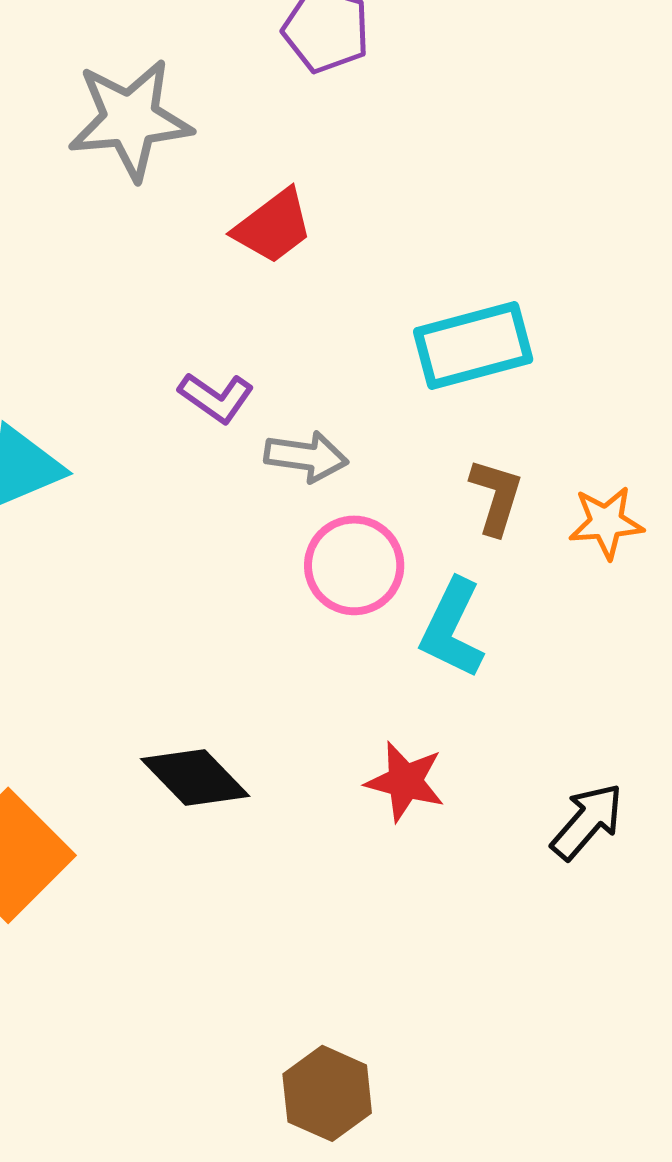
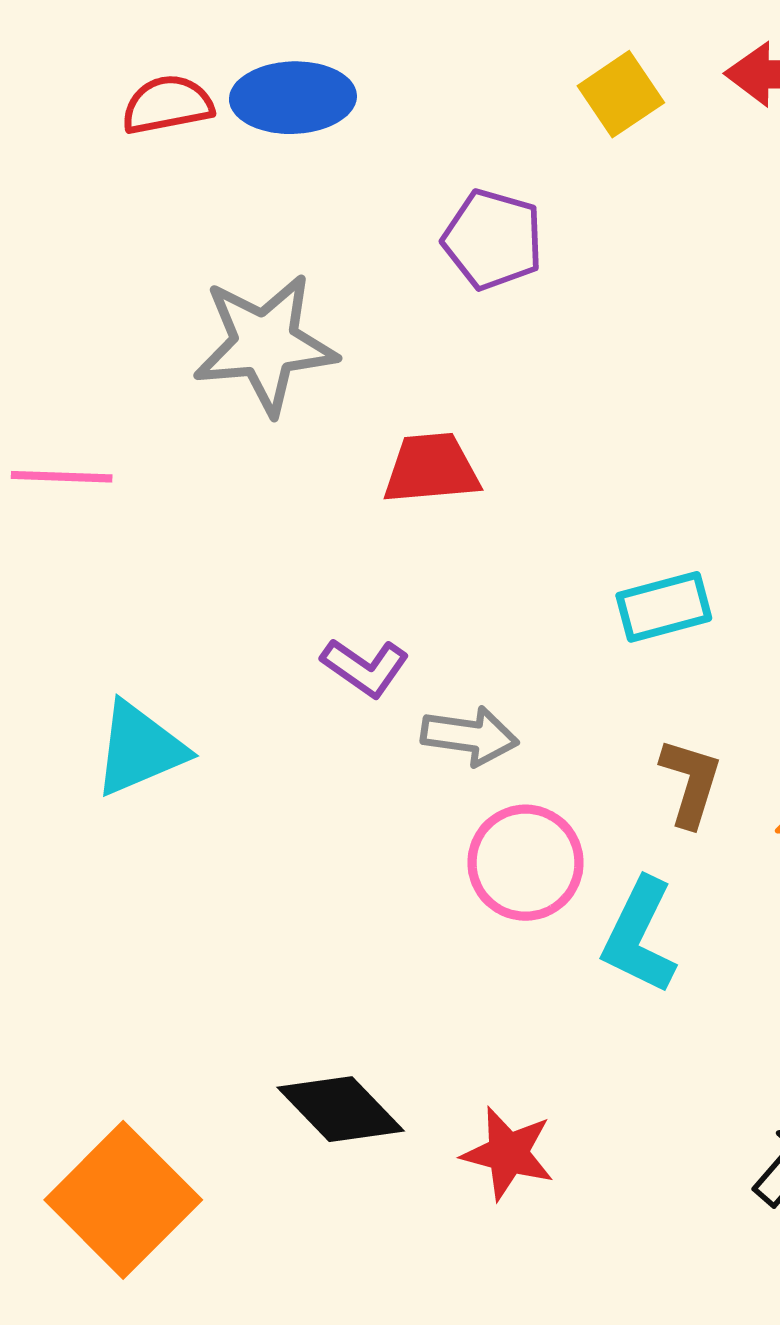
red trapezoid: (273, 226) -> (431, 469), turned -148
cyan rectangle: (473, 345) -> (664, 607), size x0.7
red star: (405, 781) -> (508, 1153), moved

